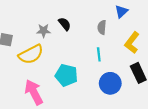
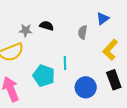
black semicircle: (65, 24) -> (47, 26), turned -40
cyan line: (99, 54) -> (65, 63), moved

